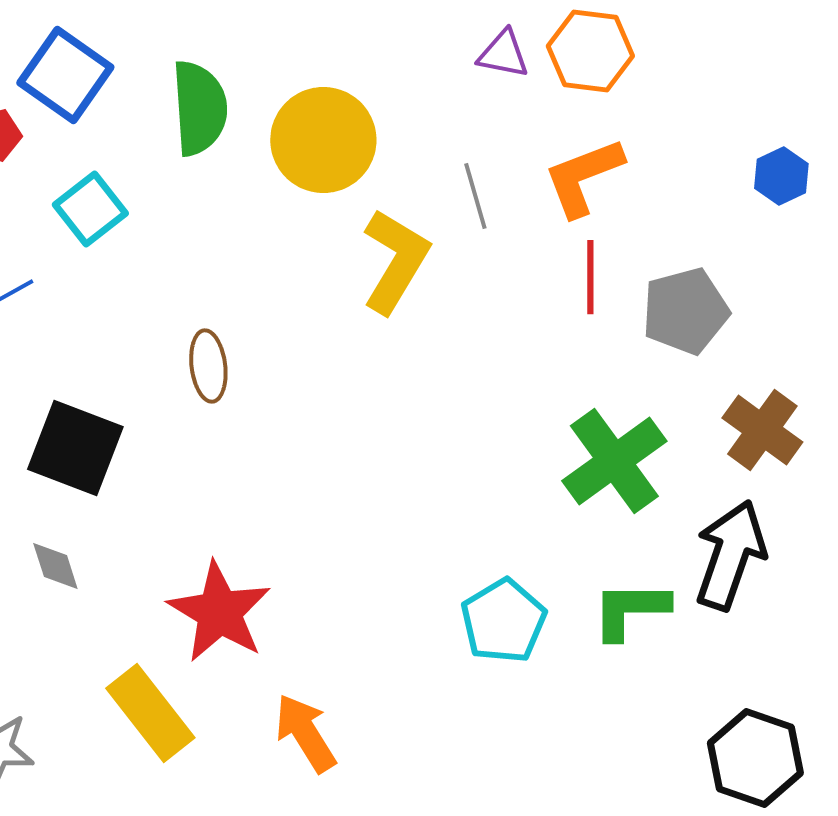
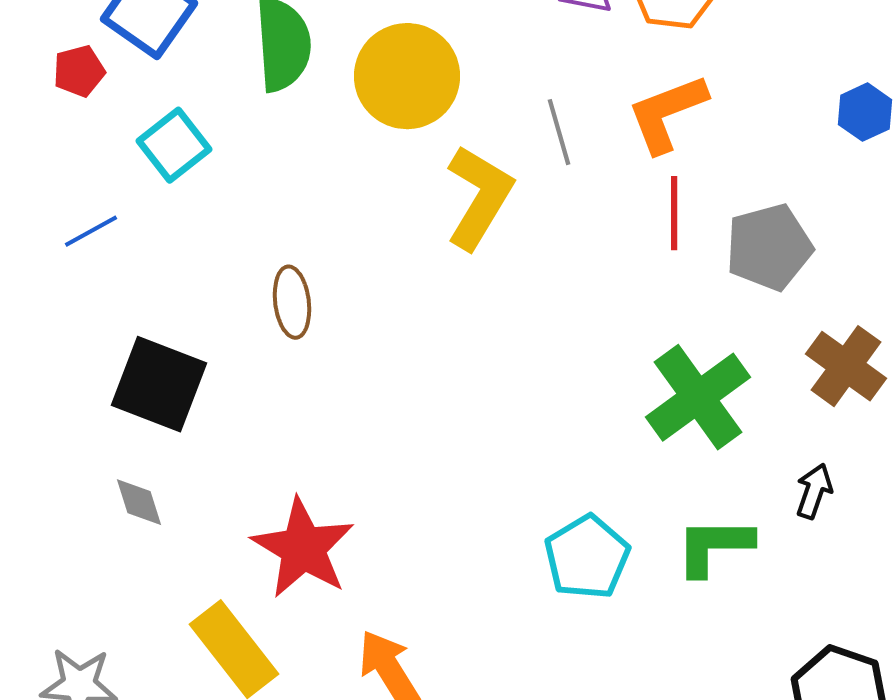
black arrow: (730, 555) -> (814, 491), size x0.5

